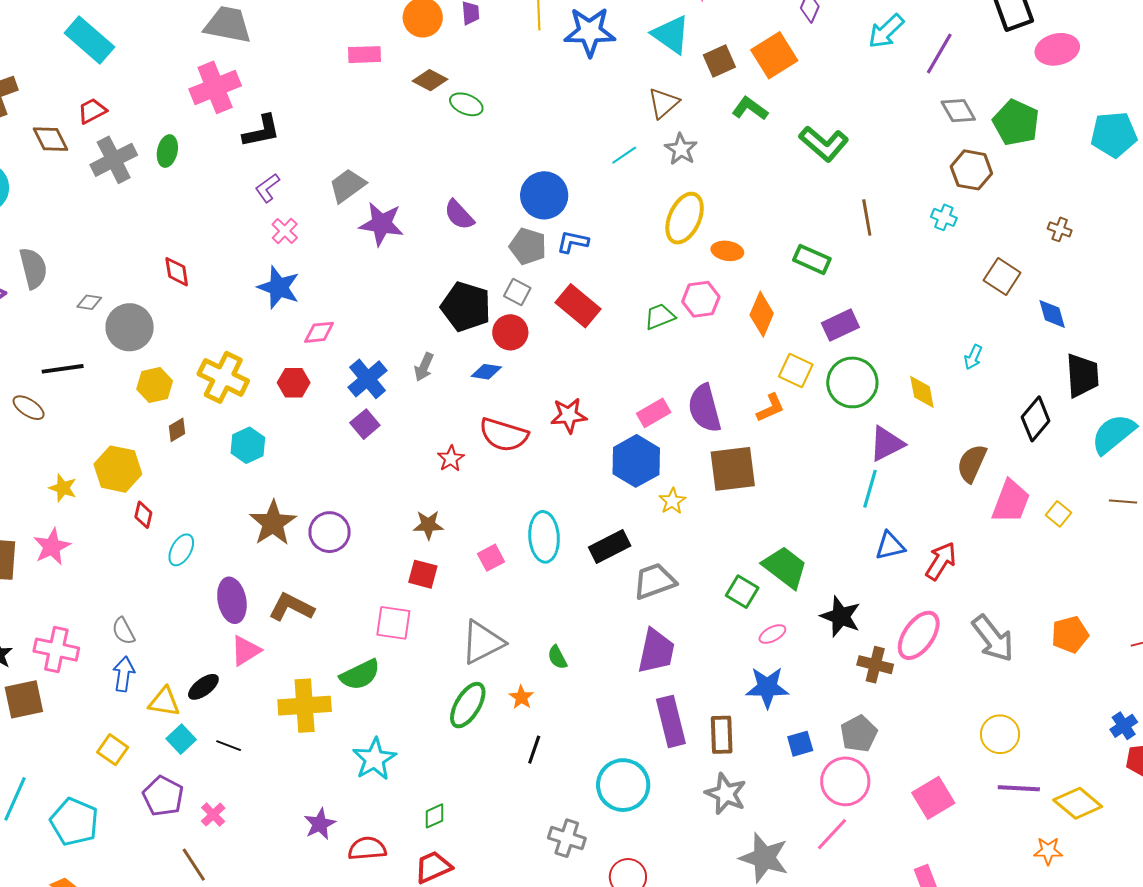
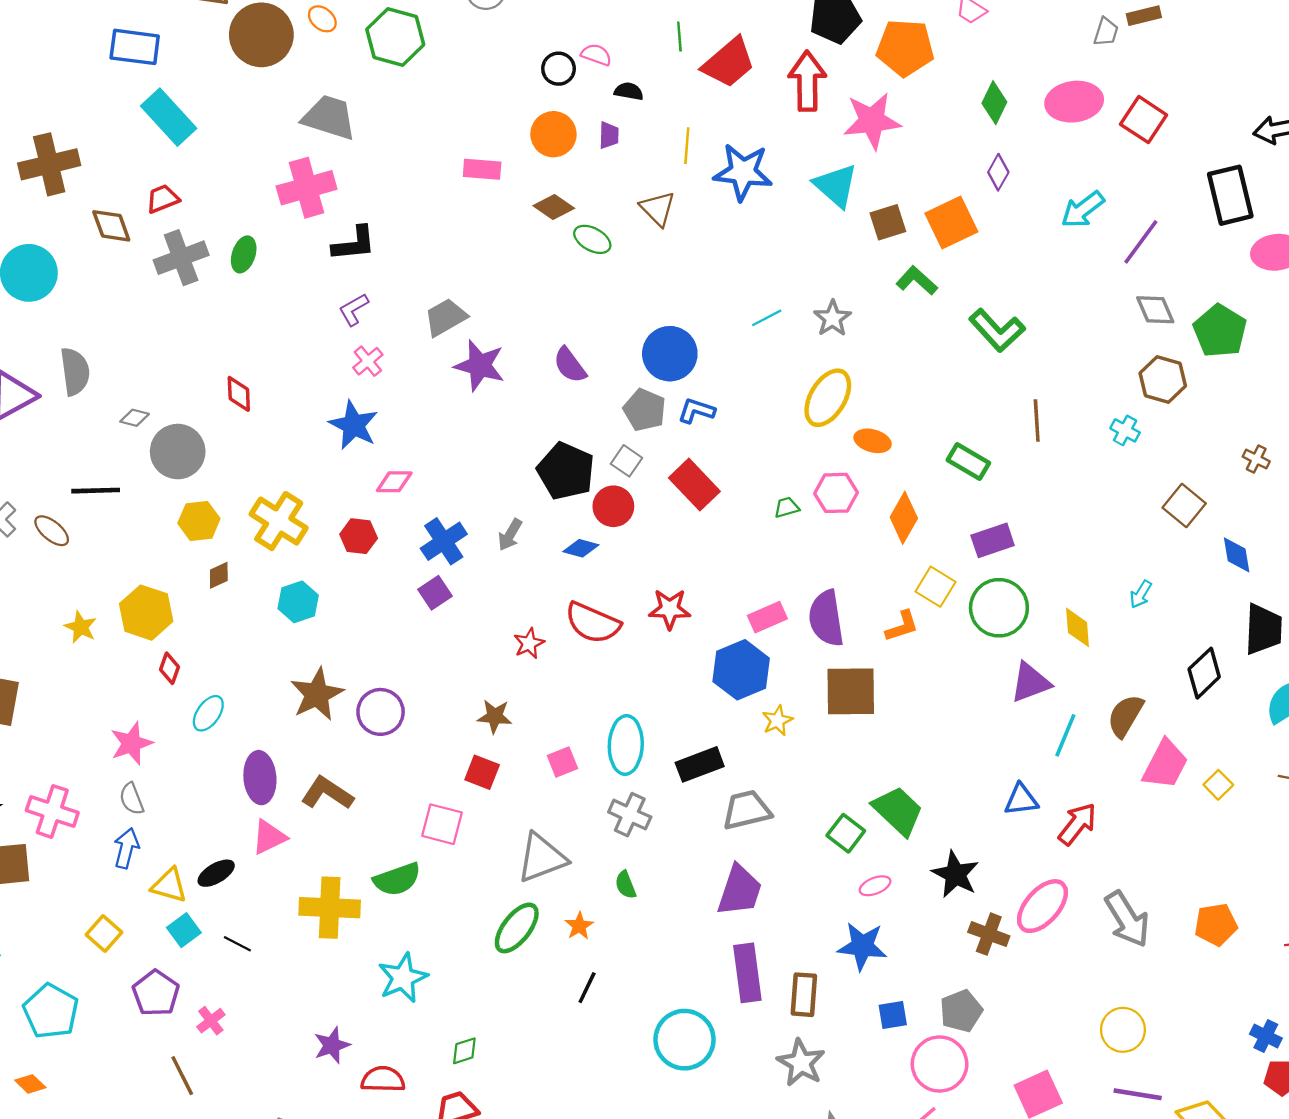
brown triangle: (664, 103) -> (658, 209), moved, turned -40
green trapezoid: (660, 316) -> (787, 507), size x0.7
cyan line: (870, 489) -> (1065, 735), moved
pink star: (52, 547) -> (131, 743), moved
blue cross: (1124, 726) -> (1266, 1036), turned -36
gray cross: (567, 838) -> (630, 815), moved

